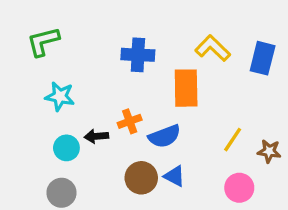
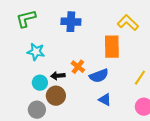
blue cross: (138, 55) -> (71, 22), moved
orange cross: (130, 121) -> (78, 67), turned -32
brown circle: (141, 178) -> (56, 96), moved

